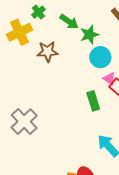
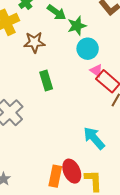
green rectangle: (93, 101) -> (46, 80), moved

